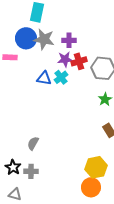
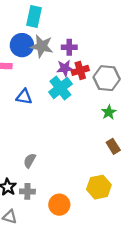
cyan cross: (61, 77) -> (60, 88), size x1.5
blue triangle: (44, 78) -> (24, 97), moved
orange circle: (91, 187) -> (59, 205), moved

